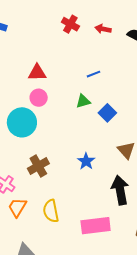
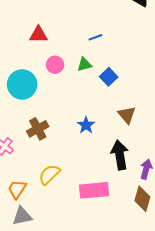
pink circle: (39, 98) -> (55, 65), moved
orange trapezoid: (17, 207) -> (17, 189), moved
yellow semicircle: (51, 211) -> (49, 175), turned 55

